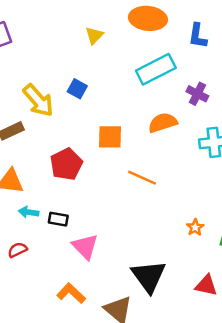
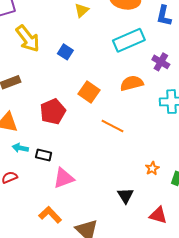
yellow arrow: (38, 100) -> (28, 38), moved
orange square: (110, 137) -> (89, 92), turned 30
pink triangle: (85, 247) -> (64, 178), turned 50
black triangle: (149, 276) -> (125, 196), moved, size x0.6

